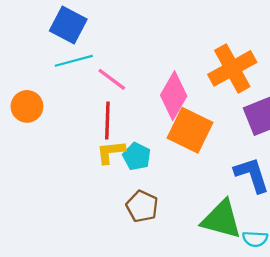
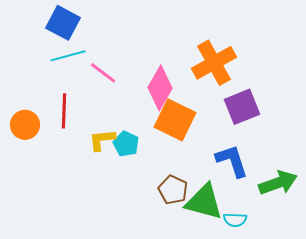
orange circle: (27, 106) -> (25, 125), moved
red line: (107, 121) -> (64, 111), moved
brown pentagon: (142, 206) -> (173, 190), moved

